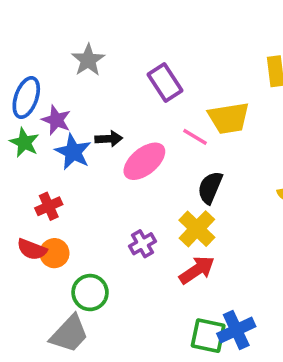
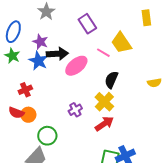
yellow trapezoid: (229, 118) -> (121, 43), turned 65
purple star: (56, 120) -> (40, 42), moved
black arrow: (109, 139) -> (57, 54), size x1.5

